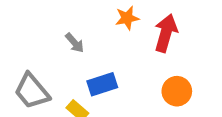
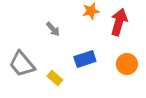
blue rectangle: (102, 84) -> (85, 59), moved

